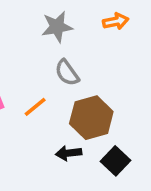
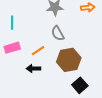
black arrow: (69, 153) -> (33, 69), moved

